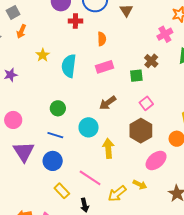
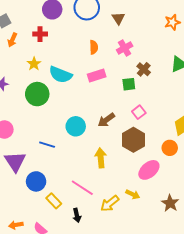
red cross: (75, 21) -> (40, 34), moved
pink cross: (165, 34) -> (125, 48), moved
cyan semicircle: (69, 66) -> (60, 75), turned -75
brown arrow: (108, 103) -> (106, 120), moved
green circle: (58, 108) -> (37, 94), moved, size x1.5
cyan circle: (89, 127) -> (76, 126), moved
blue circle: (53, 161) -> (36, 181), moved

